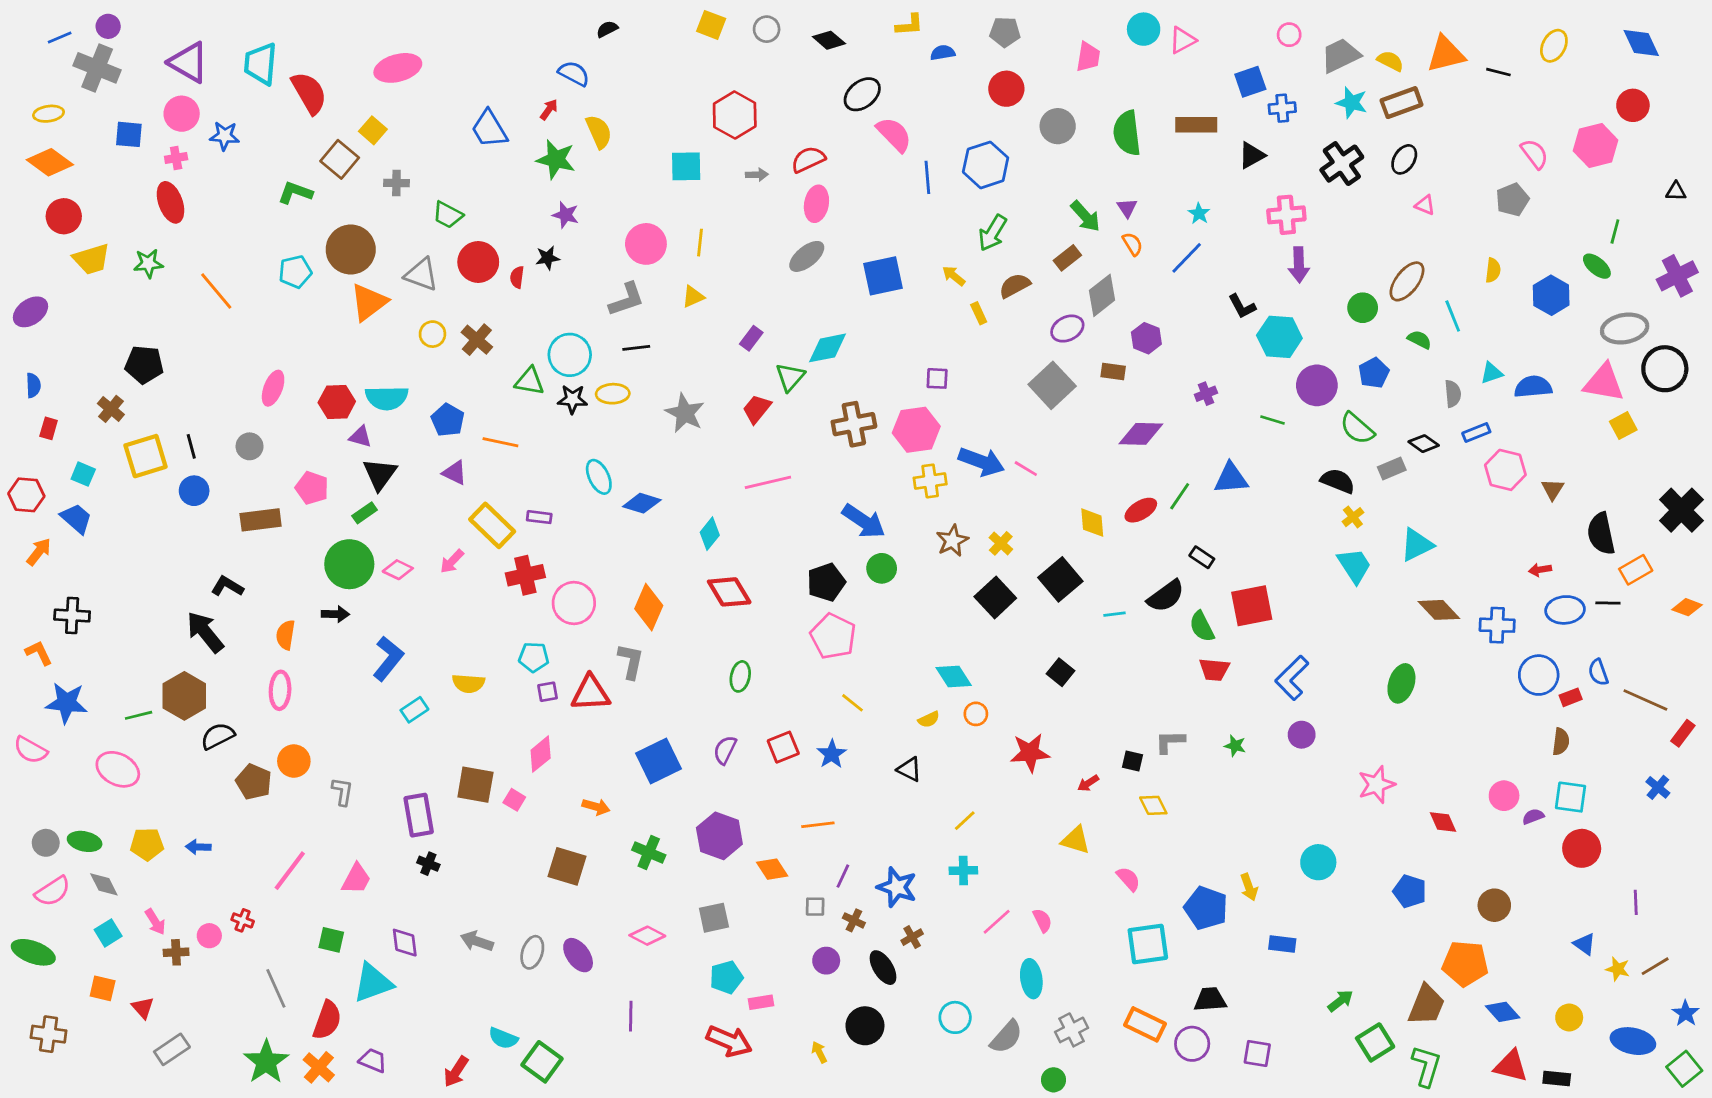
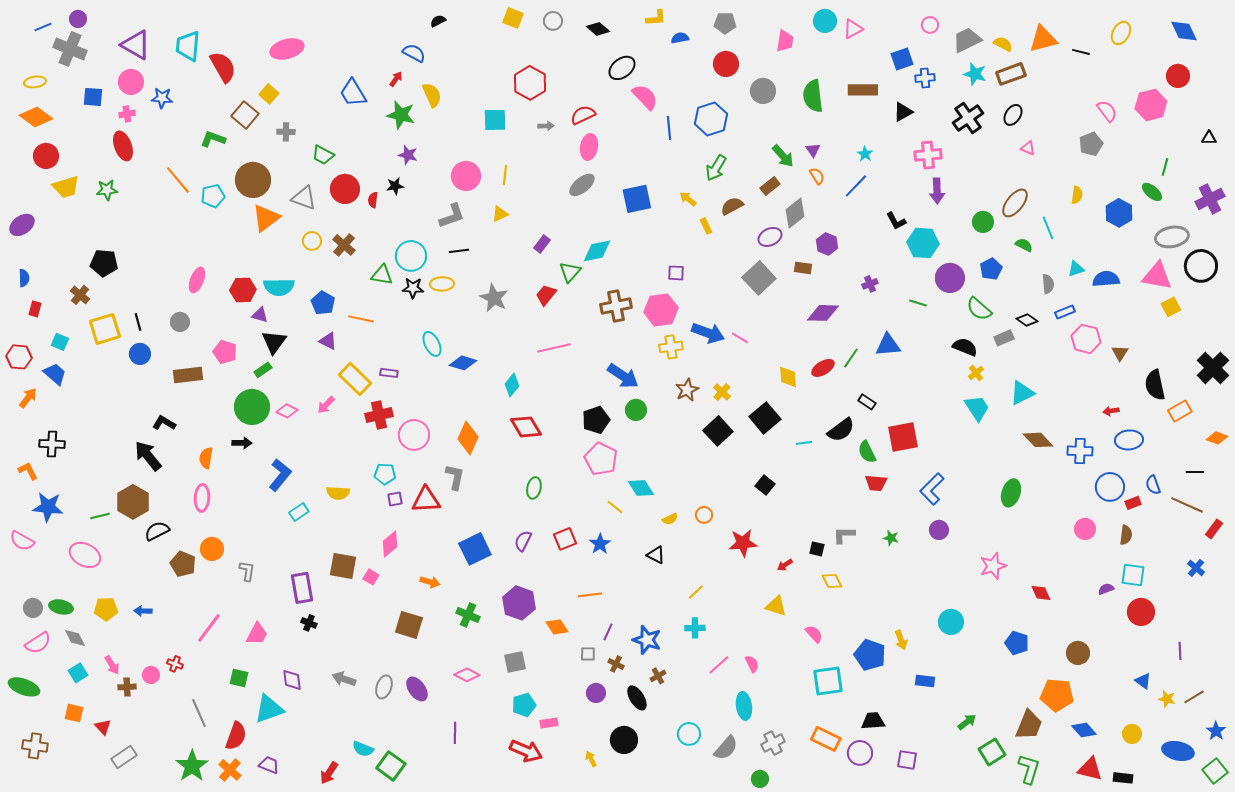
orange line: (216, 291) -> (178, 180), moved
black line: (1608, 603) -> (1195, 472), moved
cyan diamond: (954, 676) -> (641, 488), moved
pink circle: (1504, 796) -> (1085, 529), moved

